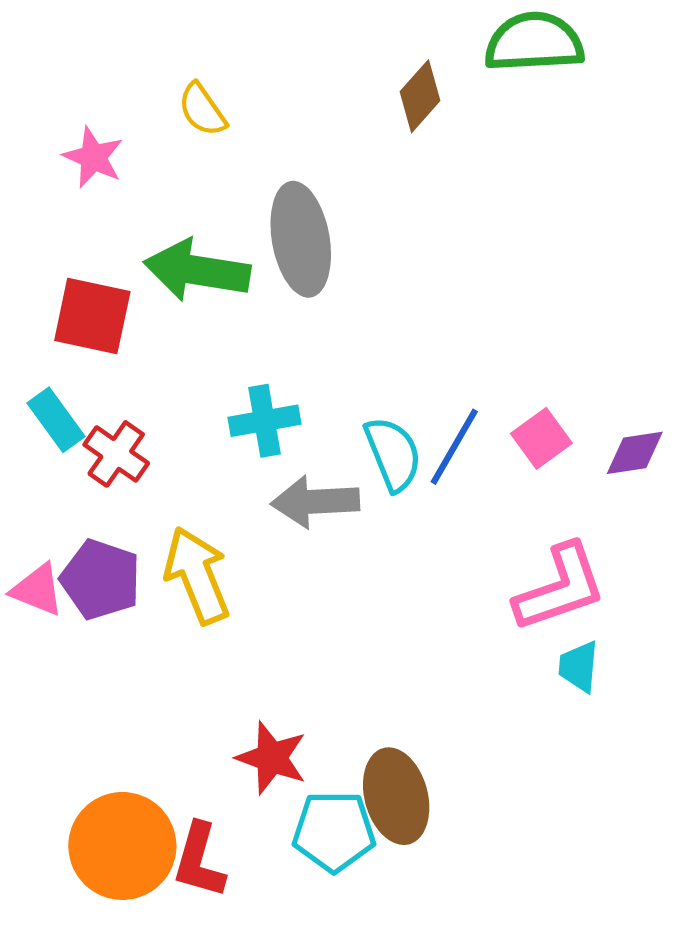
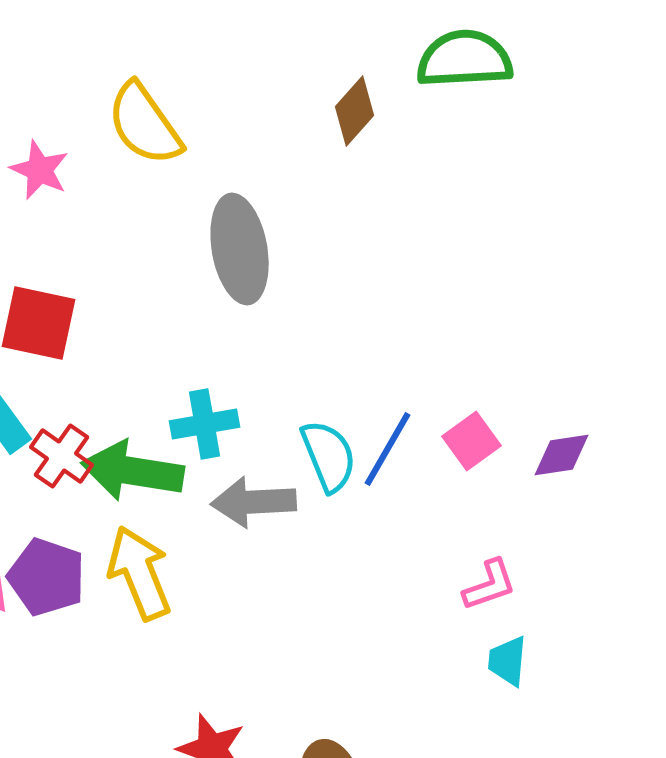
yellow semicircle: (202, 110) -> (145, 124), size x1.6
green arrow: (197, 270) -> (133, 471), moved
pink L-shape: (560, 588) -> (490, 585), size x0.6

